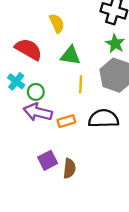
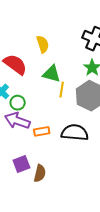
yellow line: (81, 84) -> (62, 90), moved

